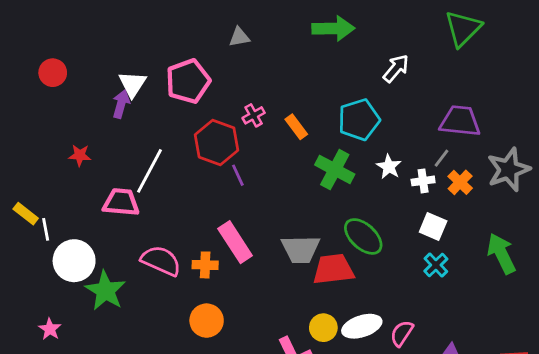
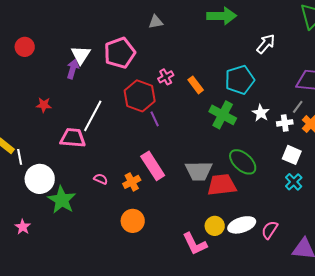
pink semicircle: (161, 261) -> (101, 179), size x0.5
orange cross: (205, 265) -> (132, 182), turned -30

